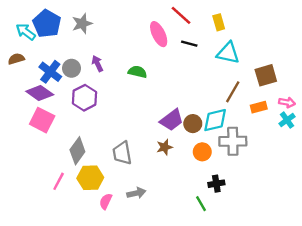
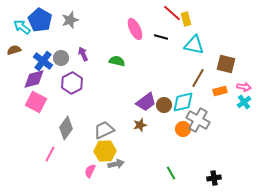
red line: (181, 15) -> (172, 13), moved
brown square: (266, 75) -> (226, 64), turned 30
purple diamond: (40, 93) -> (34, 79), turned -50
gray cross: (233, 141) -> (198, 120), turned 30
orange circle: (202, 152) -> (183, 129), moved
gray trapezoid: (122, 153) -> (104, 130), turned 75
yellow hexagon: (90, 178) -> (105, 151), moved
black cross: (216, 184) -> (214, 178), moved

